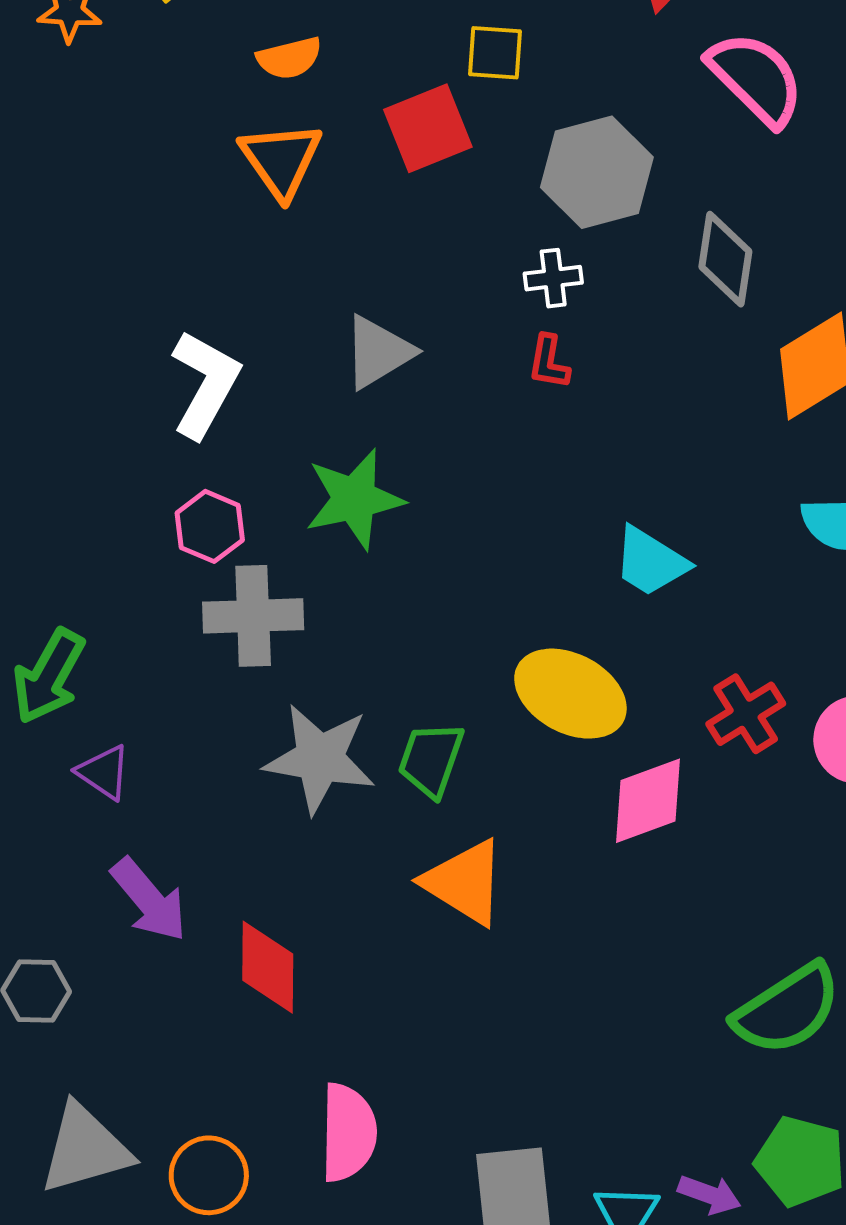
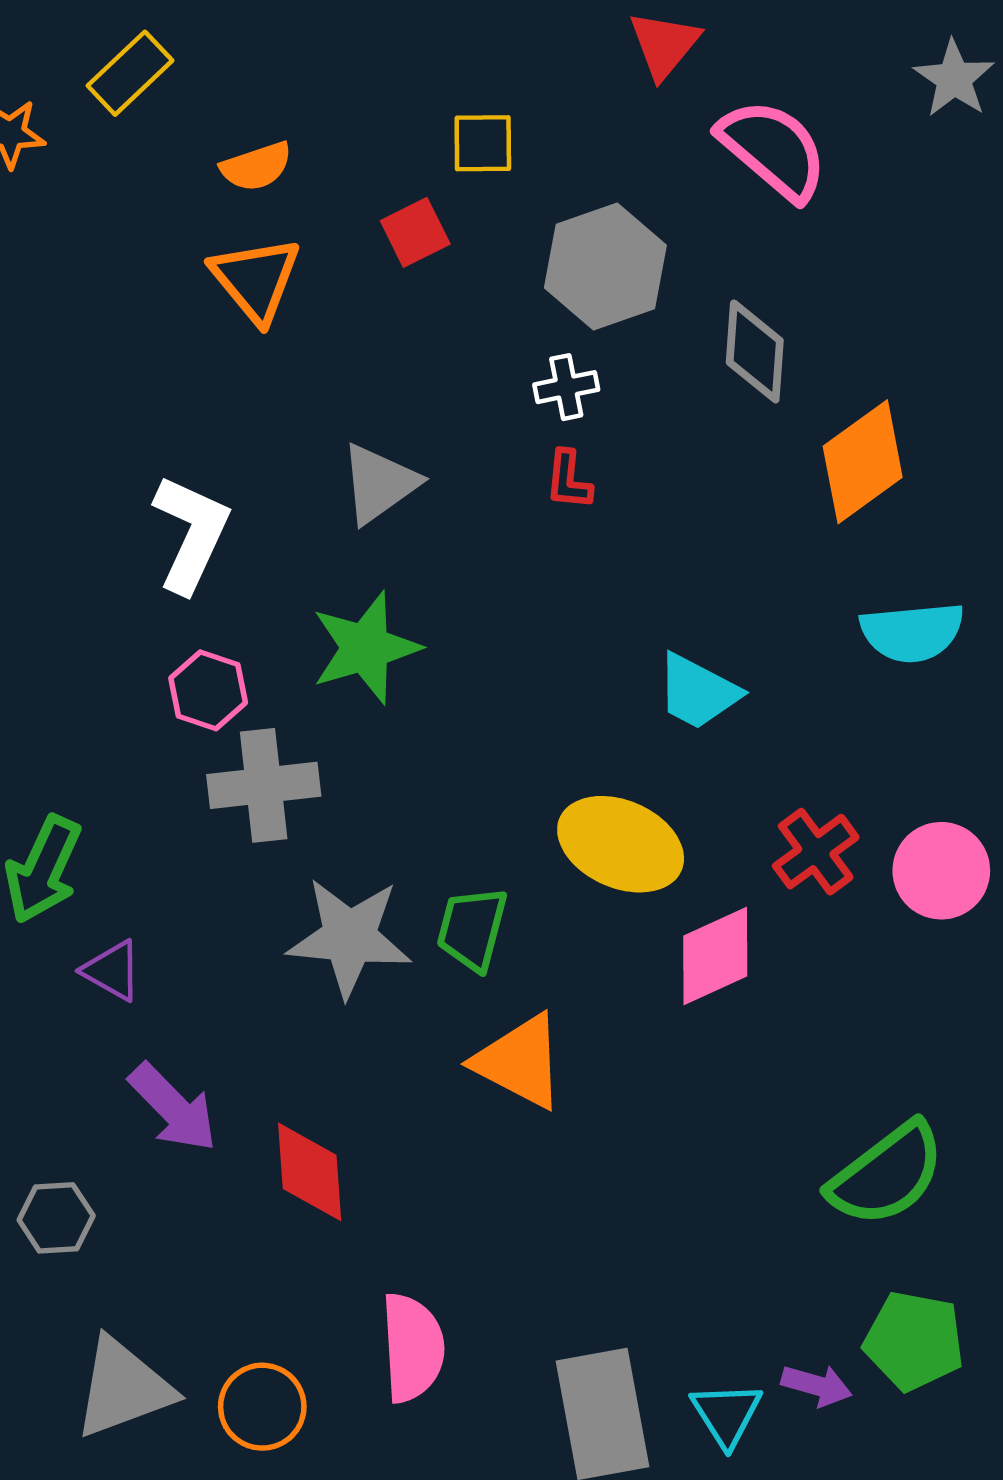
red square: (428, 128) -> (415, 232), size x0.7

